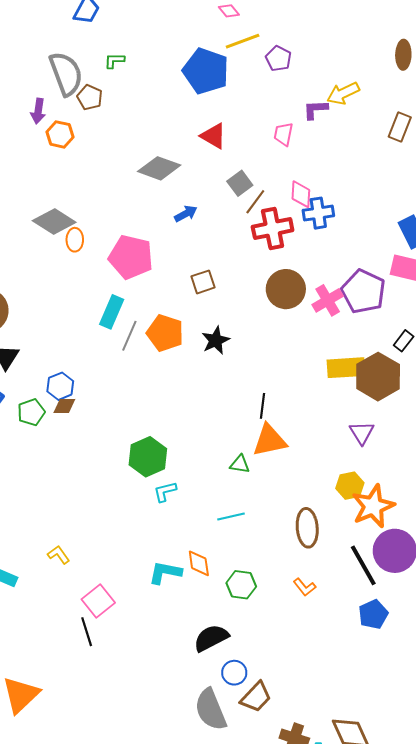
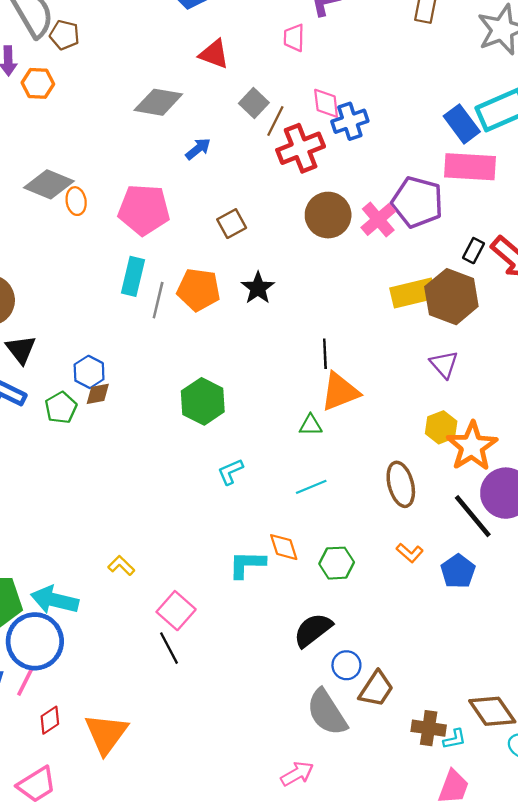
green hexagon: (148, 457) -> (203, 401), moved
blue pentagon: (373, 614) -> (458, 571), moved

